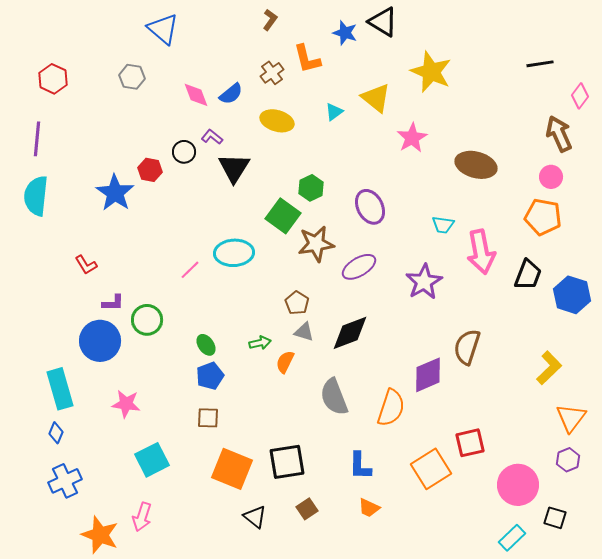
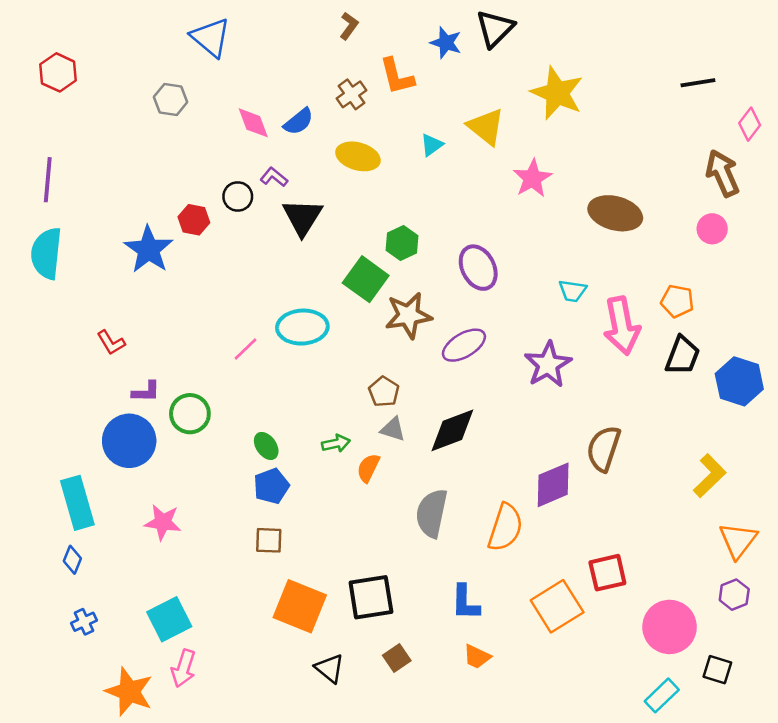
black triangle: (383, 22) -> (495, 28), turned 44
red hexagon: (53, 79) -> (58, 72), moved
orange pentagon: (543, 217) -> (677, 301), moved, size x0.7
gray semicircle: (334, 397) -> (432, 513), turned 33
cyan square: (152, 460) -> (169, 619), moved
blue cross: (65, 481) -> (84, 622), size x0.6

